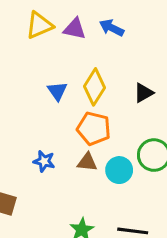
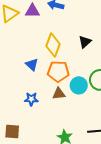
blue triangle: (57, 91) -> (32, 65), moved
cyan circle: (119, 170) -> (79, 85), moved

